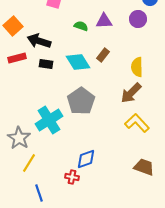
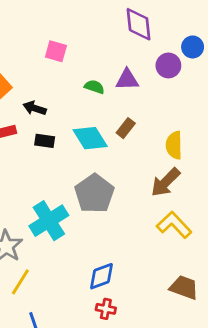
purple circle: (138, 19) -> (168, 65), moved
black arrow: (39, 41) -> (35, 108), size x0.7
red cross: (72, 177) -> (106, 309), moved

